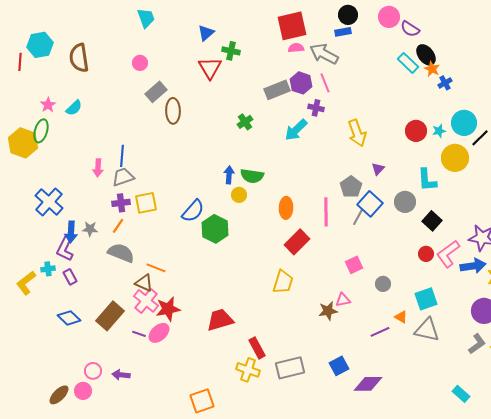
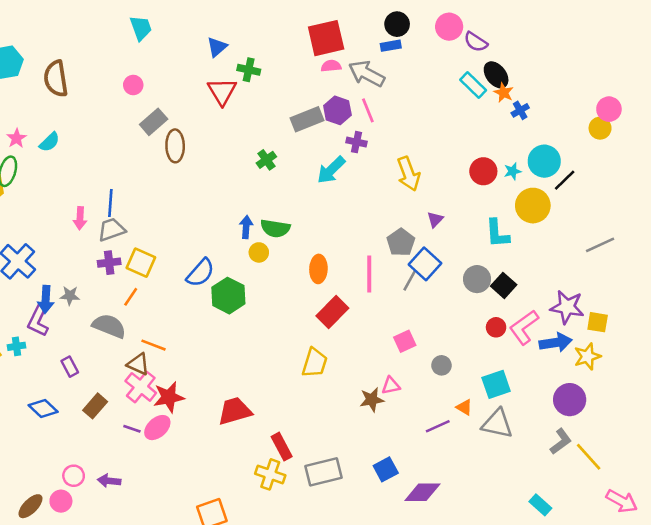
gray circle: (405, 202) -> (477, 279), moved
yellow square: (146, 203) -> (141, 263), turned 35
orange line: (118, 226) -> (131, 297), moved
purple rectangle: (70, 277) -> (70, 367), moved
brown rectangle: (110, 316) -> (95, 406), size x0.7

